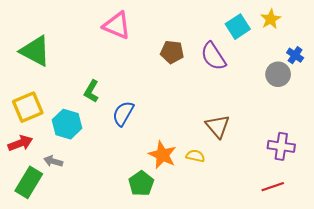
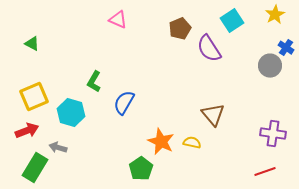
yellow star: (271, 19) -> (275, 15), moved
pink triangle: (117, 25) -> (118, 20), size x0.7
green triangle: (35, 51) -> (32, 44), moved, size x0.5
brown pentagon: (172, 52) -> (180, 29), moved, turned -30

